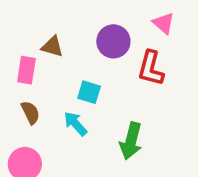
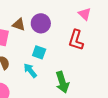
purple circle: (113, 41) -> (41, 23), moved
green arrow: (131, 141) -> (62, 82), turned -35

